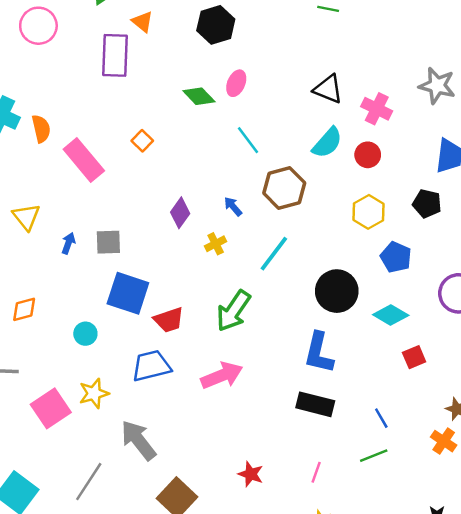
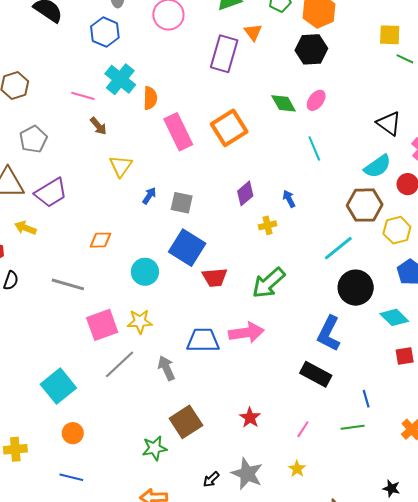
orange square: (142, 141) -> (229, 128), size x2.0
brown hexagon: (284, 188) -> (365, 205), moved
cyan line: (274, 254) -> (338, 248), moved
cyan circle: (85, 334) -> (145, 272), size x1.4
blue trapezoid: (151, 366) -> (203, 340), moved
gray arrow: (138, 440) -> (166, 368), size x0.7
gray line: (89, 482) -> (119, 364), moved

